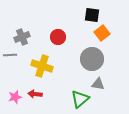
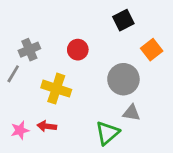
black square: (92, 15) -> (123, 20), turned -35
orange square: (102, 33) -> (152, 50), moved
gray line: (10, 55) -> (13, 74), turned -56

